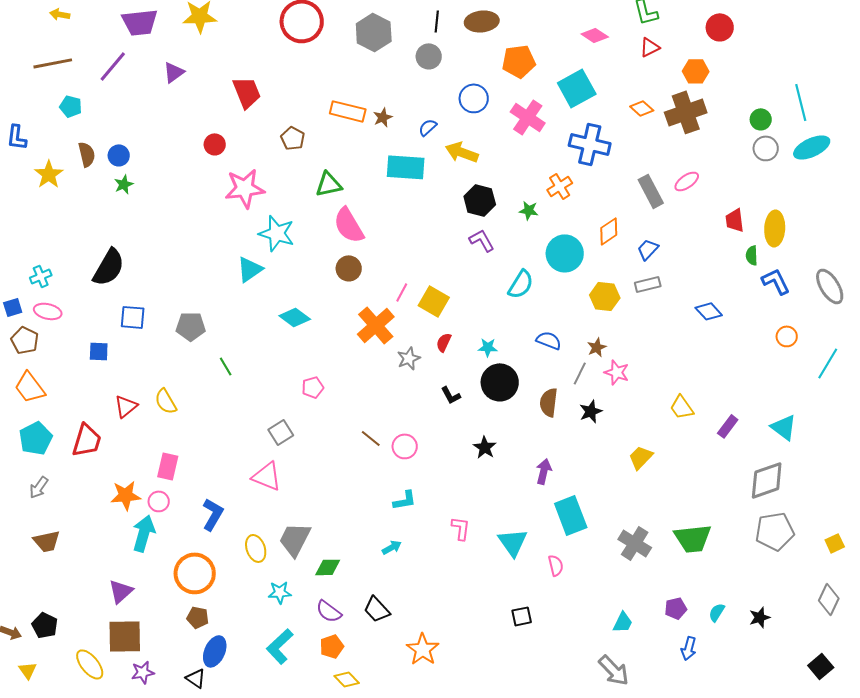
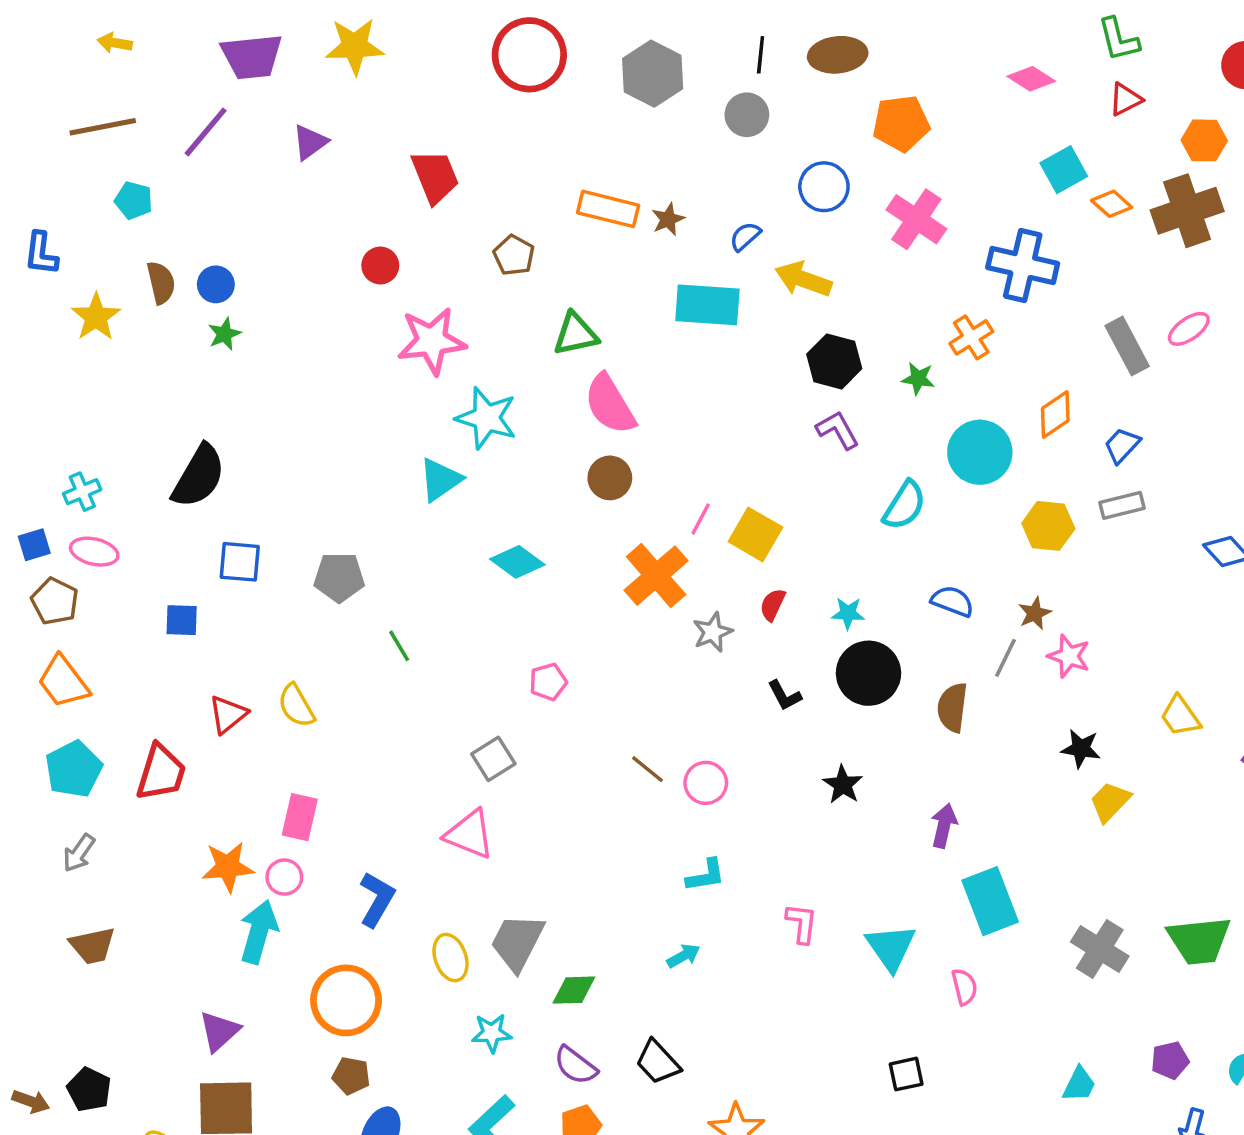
cyan square: (577, 88) -> (1064, 170), moved, size x0.7
black star: (591, 411) -> (1081, 749), moved, turned 30

